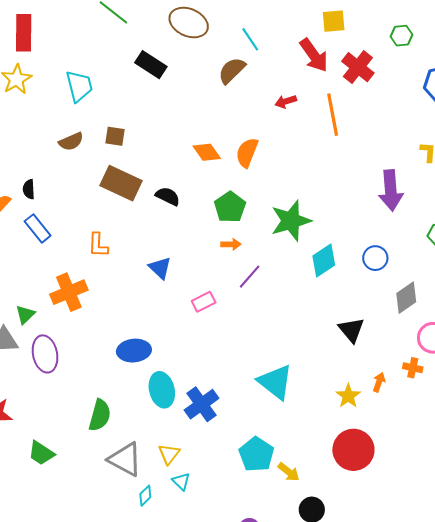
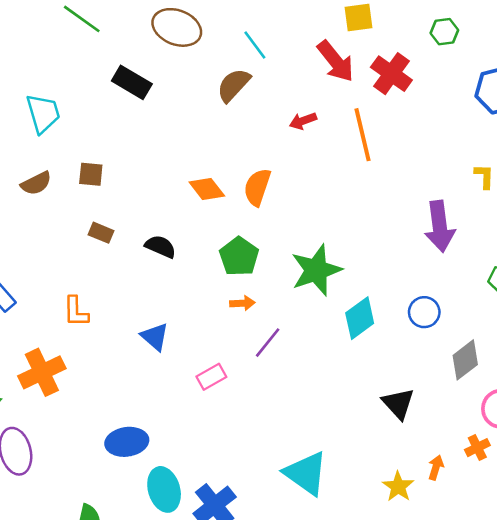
brown rectangle: (121, 183) -> (101, 233), size x0.5
orange cross: (413, 368) -> (477, 448), turned -36

